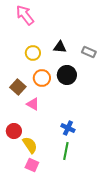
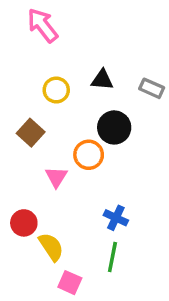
orange circle: (42, 78) -> (89, 155), moved
brown square: (18, 87) -> (31, 133), moved
pink triangle: (33, 104) -> (56, 177), turned 32
pink square: (32, 165) -> (70, 283), moved

